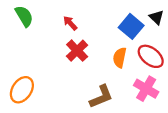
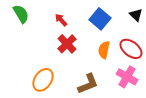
blue square: (131, 26) -> (100, 19), moved
orange ellipse: (22, 90) -> (43, 80), moved

